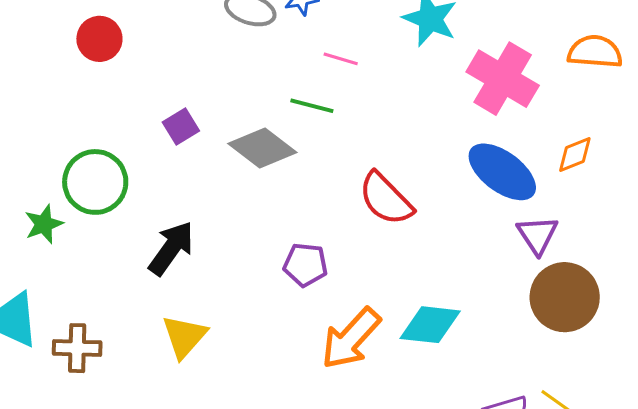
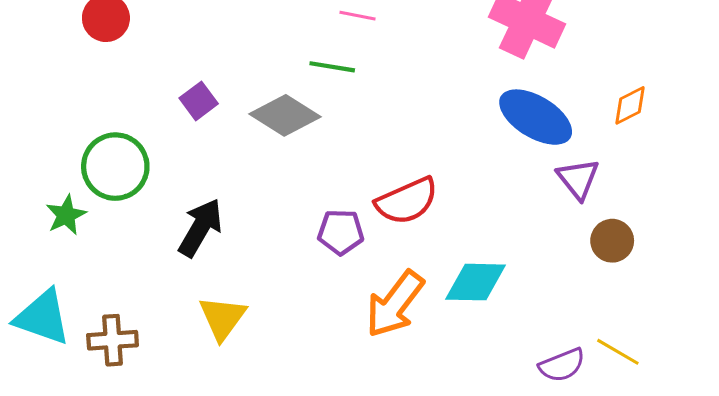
orange diamond: (575, 155) -> (630, 105), moved
red semicircle: (386, 199) -> (407, 201), moved, turned -64
brown circle: (565, 297) -> (612, 241), size x0.6

